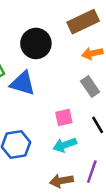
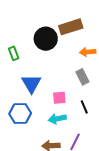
brown rectangle: (83, 22) -> (71, 27), moved
blue triangle: (23, 83) -> (31, 84), moved, turned 35

